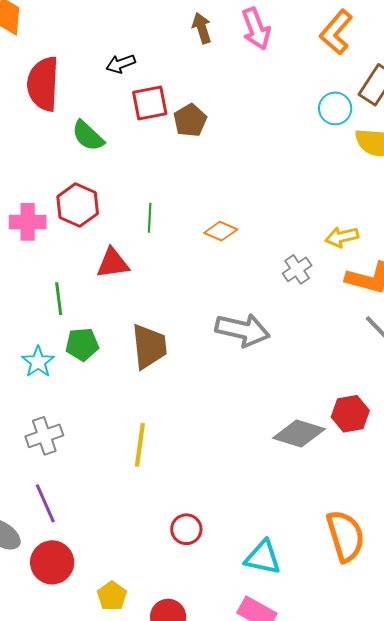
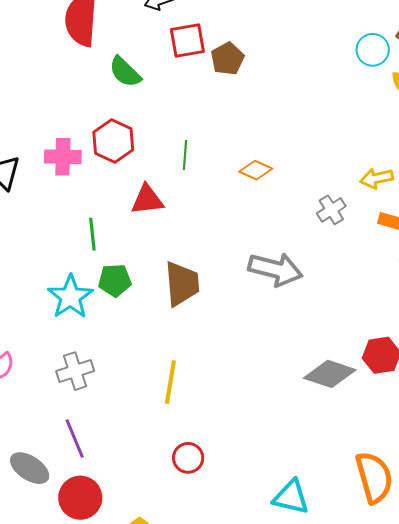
cyan star: (38, 362) -> (70, 297), size x1.4
red circle: (186, 529) -> (188, 458), moved

